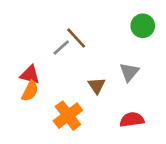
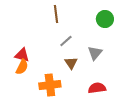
brown line: (76, 38) -> (56, 14), moved, turned 36
gray line: (61, 48) -> (66, 41), moved
orange cross: (68, 116) -> (50, 85), turned 30

